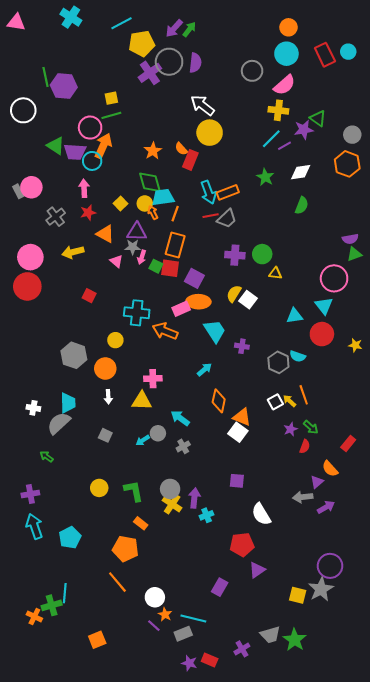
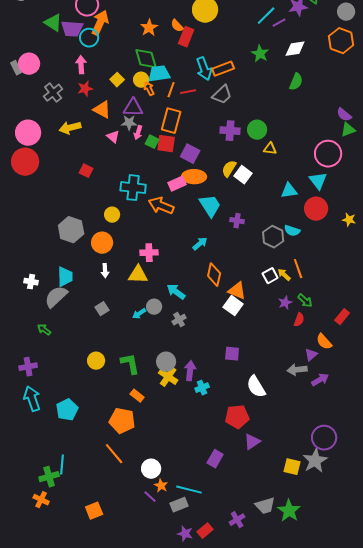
red line: (211, 216) -> (188, 92), moved
purple semicircle: (350, 239) -> (344, 115), turned 49
gray square: (105, 435) -> (102, 309), turned 32
orange cross: (34, 616) -> (41, 500), moved
red rectangle: (210, 660) -> (205, 531), turned -63

